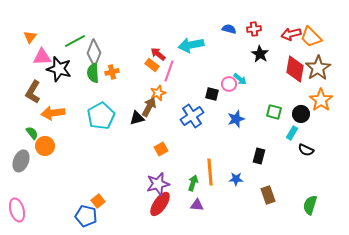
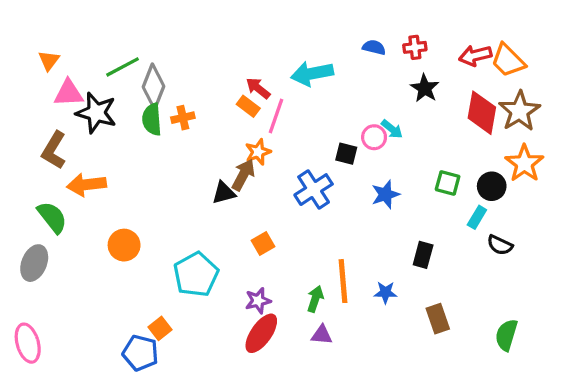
cyan pentagon: (101, 116) -> (196, 274), moved
green semicircle: (32, 133) -> (52, 217), size x1.5
orange circle: (45, 146) -> (124, 245), moved
purple star: (158, 184) -> (258, 301), size x0.7

